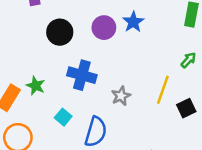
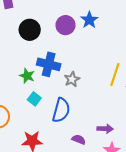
green star: (36, 86) -> (27, 76), moved
gray star: (121, 96) -> (72, 79), moved

